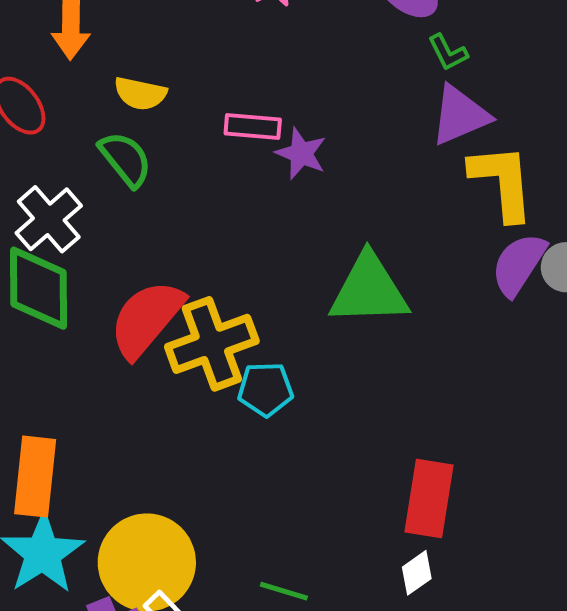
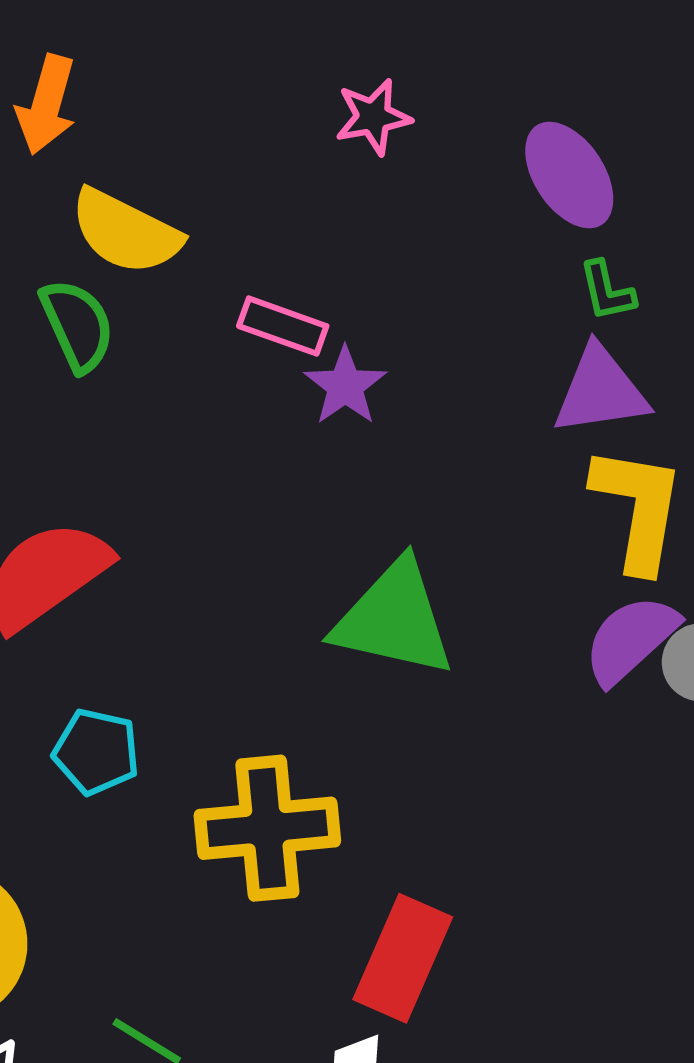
yellow semicircle: (140, 93) -> (126, 232), size x1.4
yellow cross: (212, 344) -> (267, 828), moved
cyan pentagon: (266, 389) -> (96, 752), moved

